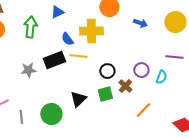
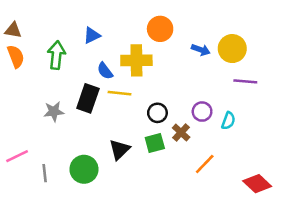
yellow circle: (175, 22) -> (232, 49), moved
purple line: (174, 57) -> (245, 81), moved
black rectangle: (54, 60) -> (88, 98), turned -50

